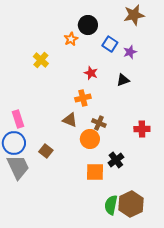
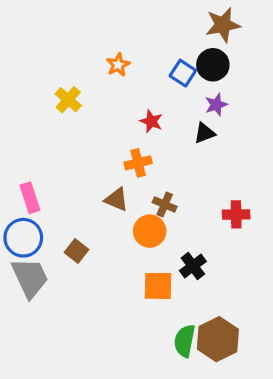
black circle: (88, 25) -> (213, 65), moved
purple star: (130, 52) -> (216, 105), moved

